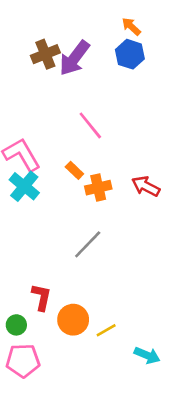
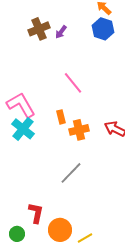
purple arrow: (74, 58) -> (61, 32), size x0.5
orange rectangle: (74, 170) -> (61, 117), turned 32

